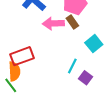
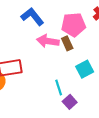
cyan line: (72, 66) -> (59, 88), turned -56

